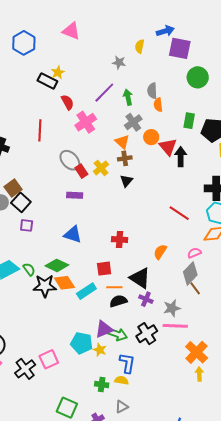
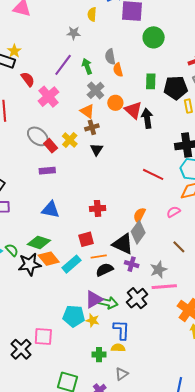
gray diamond: (190, 273) -> (138, 232), moved
pink square: (49, 359) -> (43, 337), turned 36

